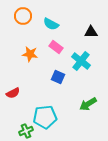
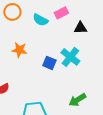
pink rectangle: (56, 47) -> (61, 13), moved, turned -64
blue square: (58, 77) -> (49, 63), moved

